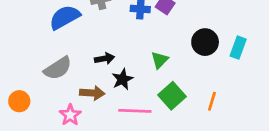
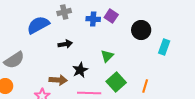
black circle: (205, 42) -> (141, 30), moved
black arrow: (105, 59) -> (65, 44), moved
gray semicircle: (58, 68) -> (14, 60), moved

